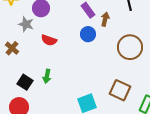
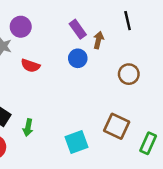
brown circle: (130, 47) -> (129, 74), size x0.7
green arrow: (47, 76) -> (28, 128), moved

